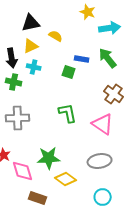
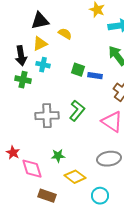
blue rectangle: (82, 59) -> (95, 76), moved
green L-shape: (68, 113) -> (77, 111), turned 50
gray cross: (18, 118) -> (47, 116), moved
green star: (49, 158) -> (58, 156), size x0.6
cyan circle: (103, 197) -> (100, 196), moved

